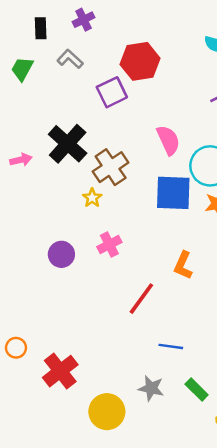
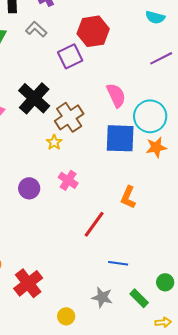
pink cross: (109, 245) -> (68, 180), turned -30
yellow circle: (107, 412) -> (66, 316), size x0.6

